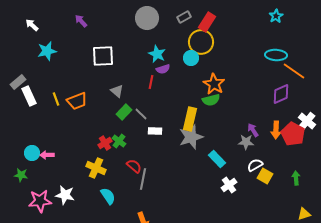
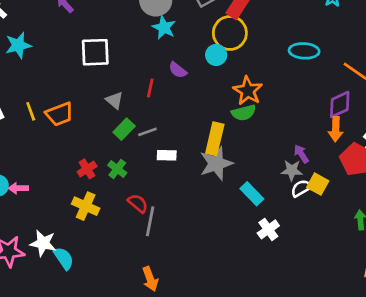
cyan star: (157, 54) -> (164, 28), moved
cyan ellipse: (276, 55) -> (304, 51), moved
purple semicircle: (163, 69) -> (178, 70), turned 56
red line: (151, 82) -> (150, 88), moved
gray line: (141, 114) -> (147, 132), turned -64
orange arrow: (276, 130) -> (336, 129), moved
red cross: (105, 143) -> (87, 169), moved
white semicircle: (255, 165) -> (301, 188), moved
yellow square: (265, 176) -> (318, 184), moved
cyan semicircle: (108, 196) -> (64, 258), moved

